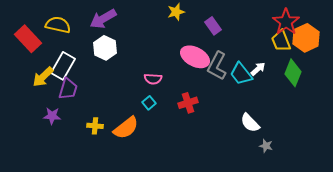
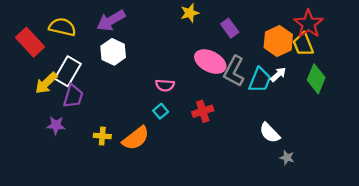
orange hexagon: (306, 38) -> (278, 41), moved
cyan trapezoid: (241, 74) -> (260, 80), turned -120

